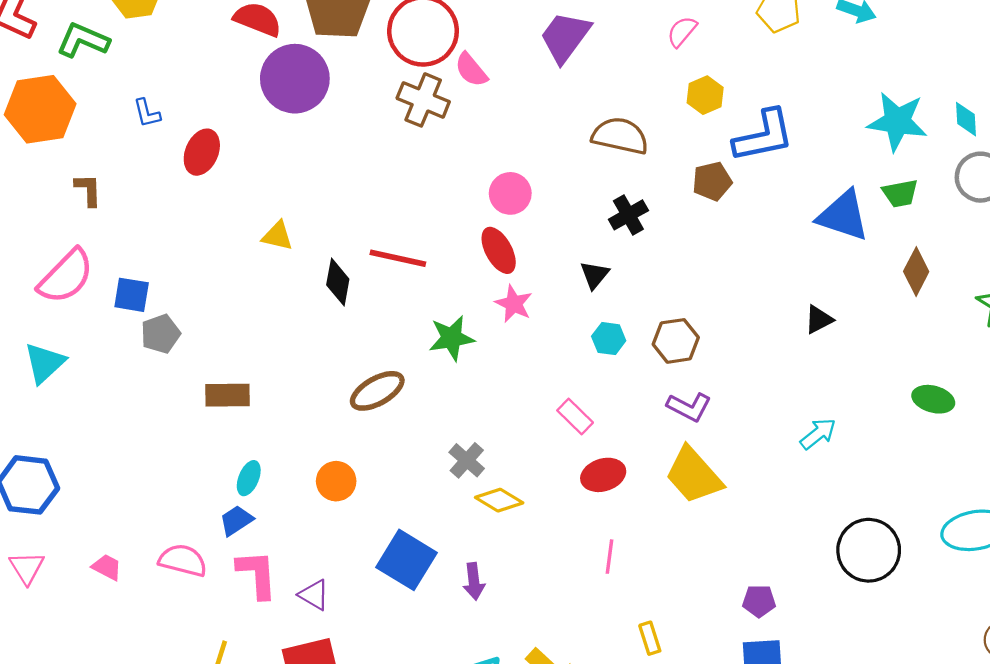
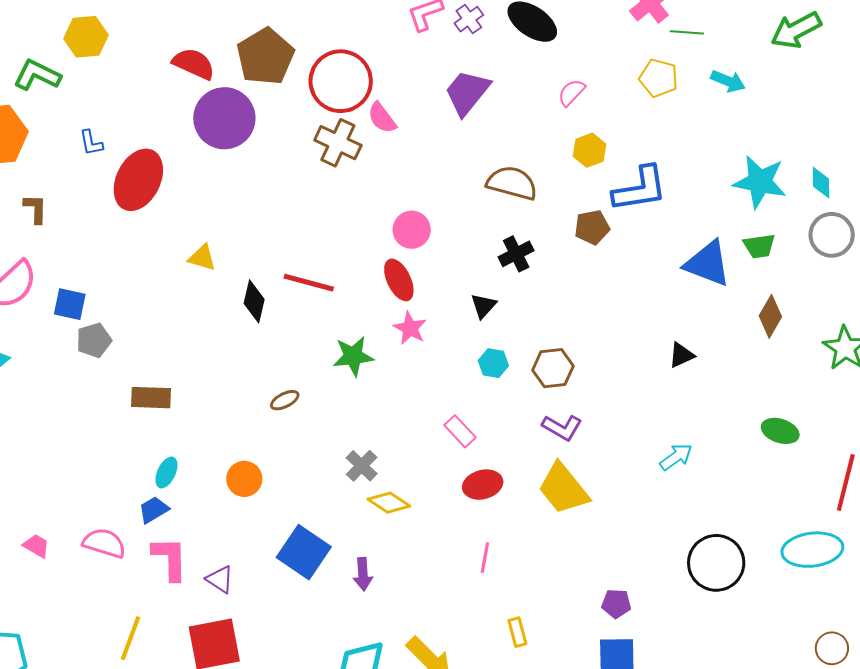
red ellipse: (202, 152) -> (138, 180), size x1.5
brown ellipse: (377, 391) -> (285, 400), size x0.6

